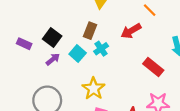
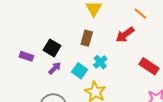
cyan cross: (101, 49) -> (100, 62), moved
cyan square: (78, 54) -> (80, 71), moved

